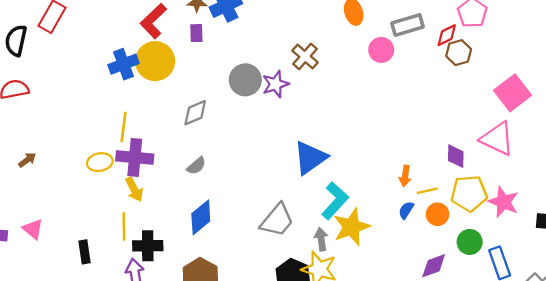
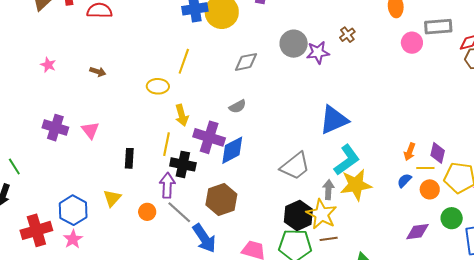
brown cross: (305, 56) -> (347, 35), size x0.7
purple diamond: (456, 156) -> (438, 153), moved
purple cross: (135, 157) -> (209, 137), moved
brown arrow: (27, 160) -> (98, 72), turned 42

